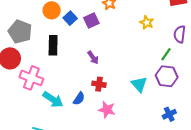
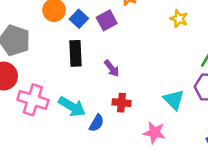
black rectangle: (53, 45) -> (76, 53), moved
cyan arrow: (53, 99) -> (72, 107), moved
pink star: (107, 110) -> (154, 133), moved

